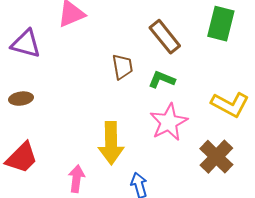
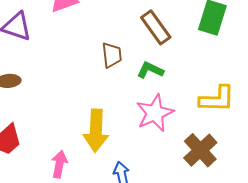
yellow L-shape: (230, 104) -> (217, 99), turned -30

